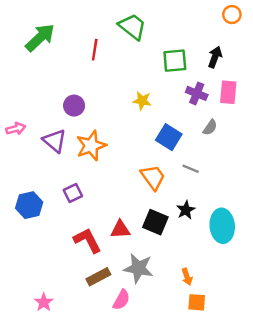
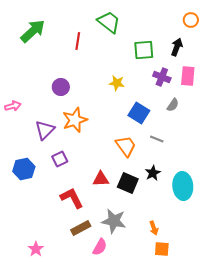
orange circle: (232, 15) -> (191, 20), moved
purple triangle: (55, 141) -> (45, 130), moved, turned 35
red triangle: (120, 229) -> (101, 179), moved

